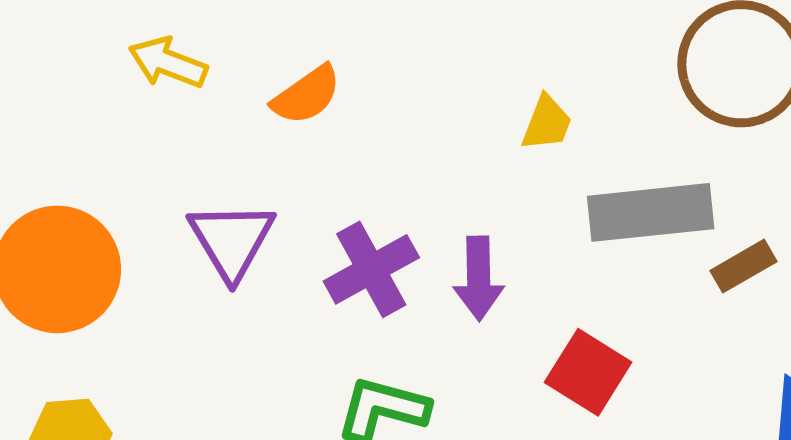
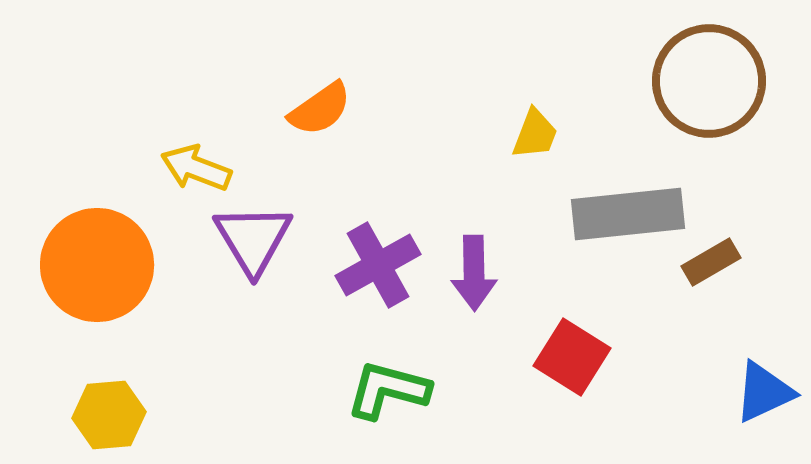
yellow arrow: (168, 63) -> (196, 168), moved

